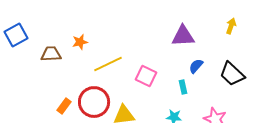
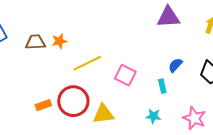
purple triangle: (183, 36) -> (168, 17), moved
brown trapezoid: (51, 54) -> (35, 42), moved
orange rectangle: (64, 106) -> (43, 105), turned 35

